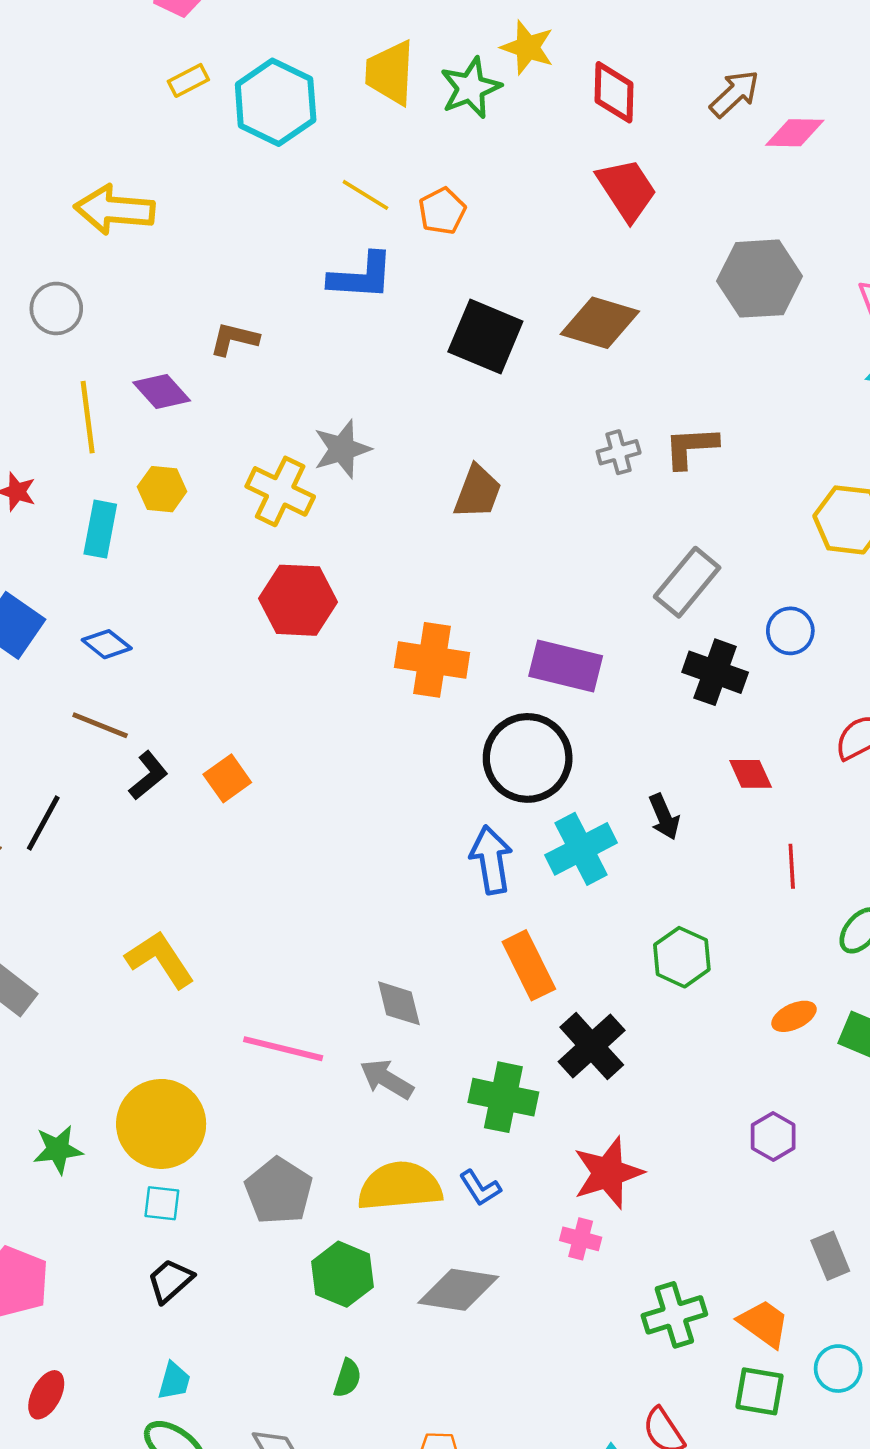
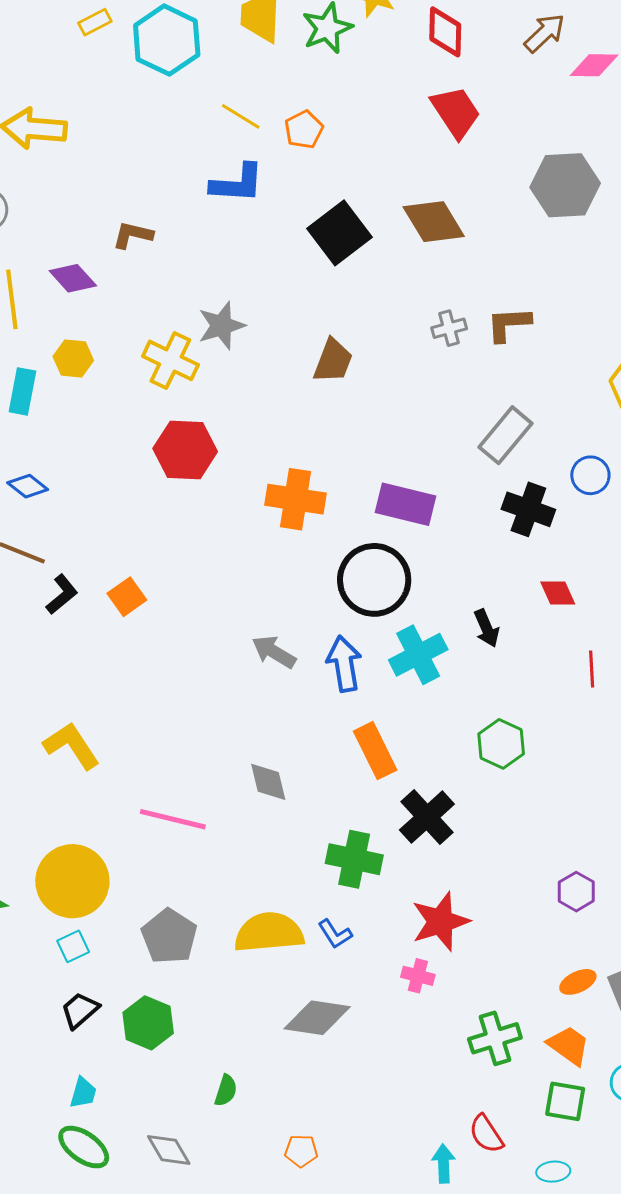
brown diamond: (600, 323) -> (434, 222), turned 42
black square: (485, 336) -> (339, 233), turned 30
orange ellipse: (794, 1016) -> (578, 982), moved
gray arrow: (387, 1079) -> (274, 652), moved
cyan square: (162, 1203) -> (73, 946), turned -32
green hexagon: (343, 1274) -> (148, 1023), moved

